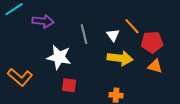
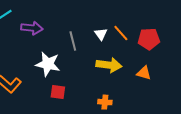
white triangle: (113, 35) -> (101, 34), moved
red pentagon: (152, 42) -> (149, 39), moved

